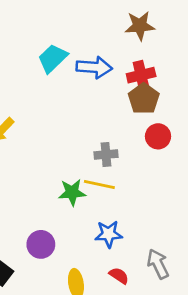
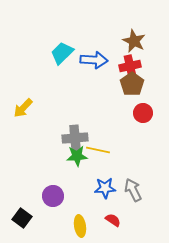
brown star: (140, 26) -> (134, 41), moved, turned 30
gray cross: (106, 155) -> (75, 138), moved, size x1.4
gray arrow: (158, 264) -> (133, 190), moved

